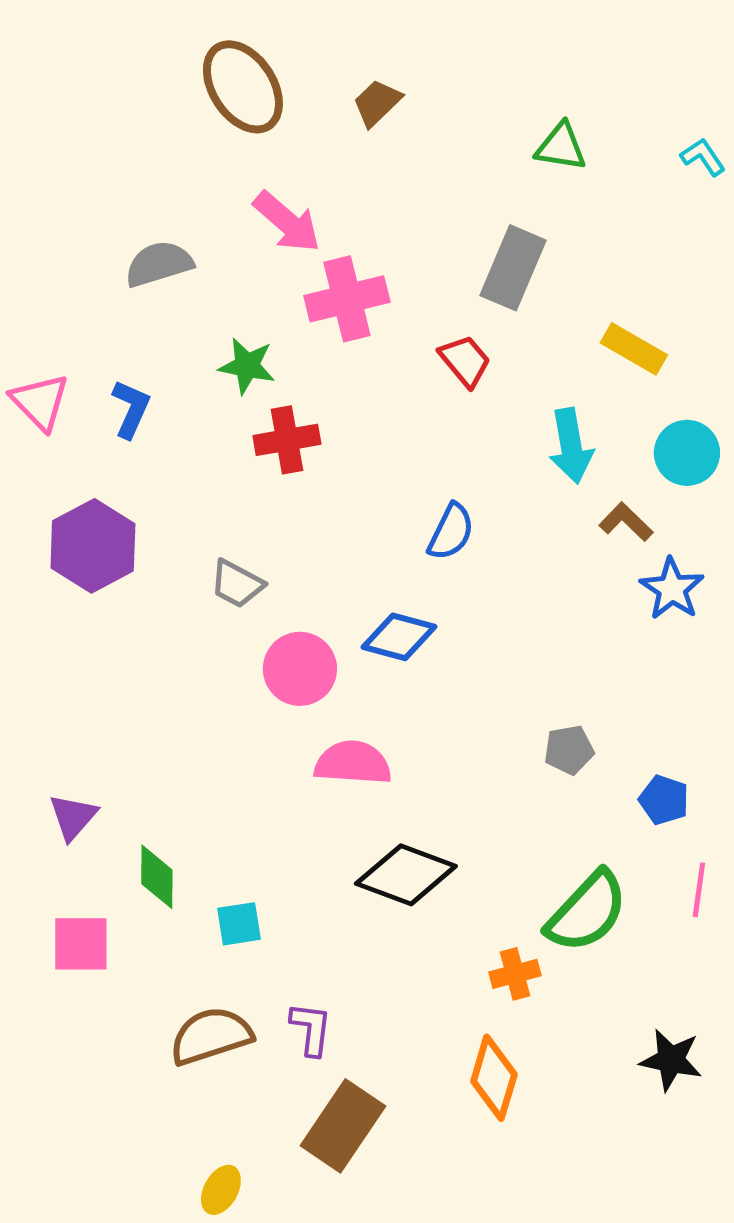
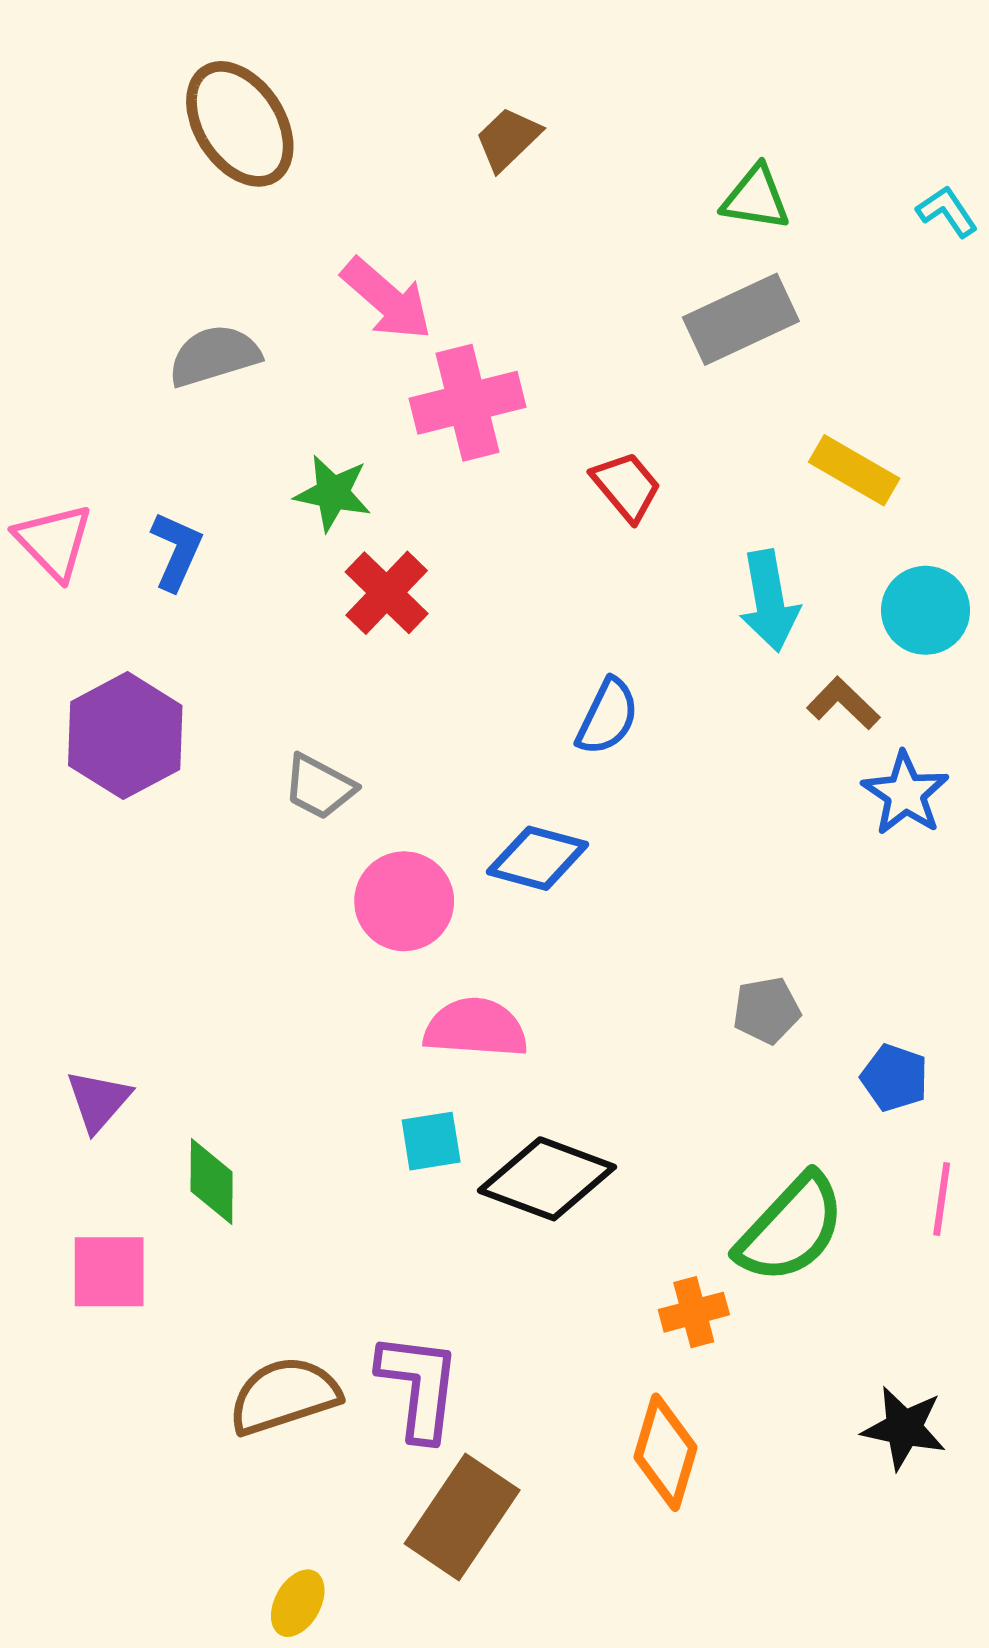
brown ellipse: (243, 87) -> (240, 124), moved
gray rectangle: (513, 268) -> (741, 319), moved, turned 42
red cross: (287, 440) -> (387, 593), turned -36
cyan square: (239, 924) -> (431, 1141), moved
purple L-shape: (311, 1029) -> (419, 1386), size x1.5

